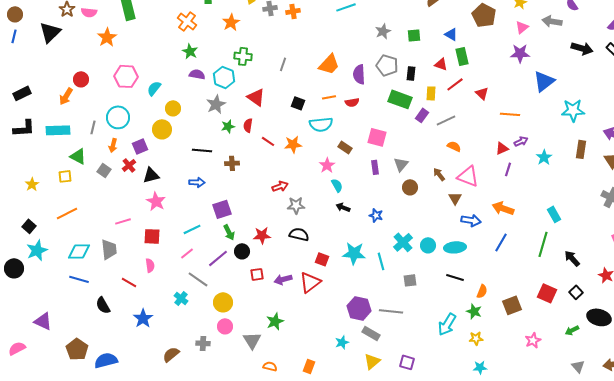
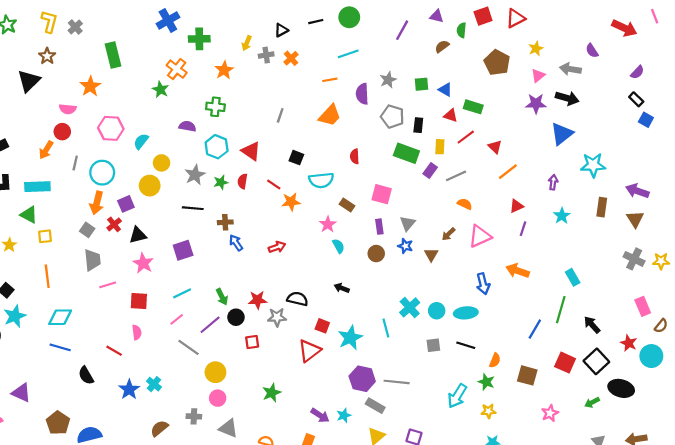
orange cross: (293, 11) -> (291, 58), turned -32
pink semicircle: (89, 12) -> (68, 109), moved
blue triangle: (451, 34) -> (445, 90), moved
black arrow: (582, 48) -> (567, 98), moved
green star: (190, 51) -> (160, 90), moved
green cross: (243, 56) -> (215, 107), moved
green rectangle: (462, 56) -> (473, 107), turned -60
purple semicircle: (359, 74) -> (362, 94), moved
cyan hexagon: (224, 77) -> (217, 147), moved
orange line: (329, 97) -> (330, 80), moved
red semicircle: (352, 102) -> (355, 156), turned 96
gray star: (216, 104) -> (195, 175), moved
orange line: (510, 114) -> (508, 172), moved, turned -42
gray line: (93, 127) -> (75, 163), moved
red line: (268, 141) -> (274, 184), moved
purple arrow: (521, 141) -> (553, 182), moved, turned -56
orange arrow: (113, 145) -> (97, 203), size x1.5
green triangle: (78, 156) -> (29, 215), moved
brown arrow: (439, 174) -> (449, 234), turned -96
pink triangle: (468, 176) -> (480, 236), turned -45
blue arrow: (197, 182) -> (236, 243), moved, turned -126
brown circle: (410, 187) -> (376, 254), moved
brown triangle: (455, 198) -> (431, 255), moved
gray star: (296, 205) -> (277, 317), moved
black arrow: (343, 207) -> (342, 288), moved
purple square: (222, 209) -> (183, 250), moved
orange line: (67, 213) -> (47, 276), turned -70
blue star: (376, 215) -> (405, 246), moved
blue arrow: (471, 220) -> (483, 284), turned 66
blue line: (501, 242) -> (535, 329), moved
gray trapezoid: (109, 249) -> (92, 260), moved
cyan star: (354, 253) -> (350, 338), moved, turned -30
purple arrow: (283, 279) -> (320, 415), moved, turned -132
gray square: (410, 280) -> (433, 345), moved
black square: (576, 292) -> (596, 361), size x1.6
cyan cross: (181, 298) -> (154, 384), moved
brown square: (512, 305) -> (527, 375), turned 36
gray triangle: (252, 340) -> (228, 428), moved, turned -36

